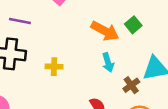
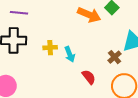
cyan arrow: (108, 62) -> (70, 54), moved

